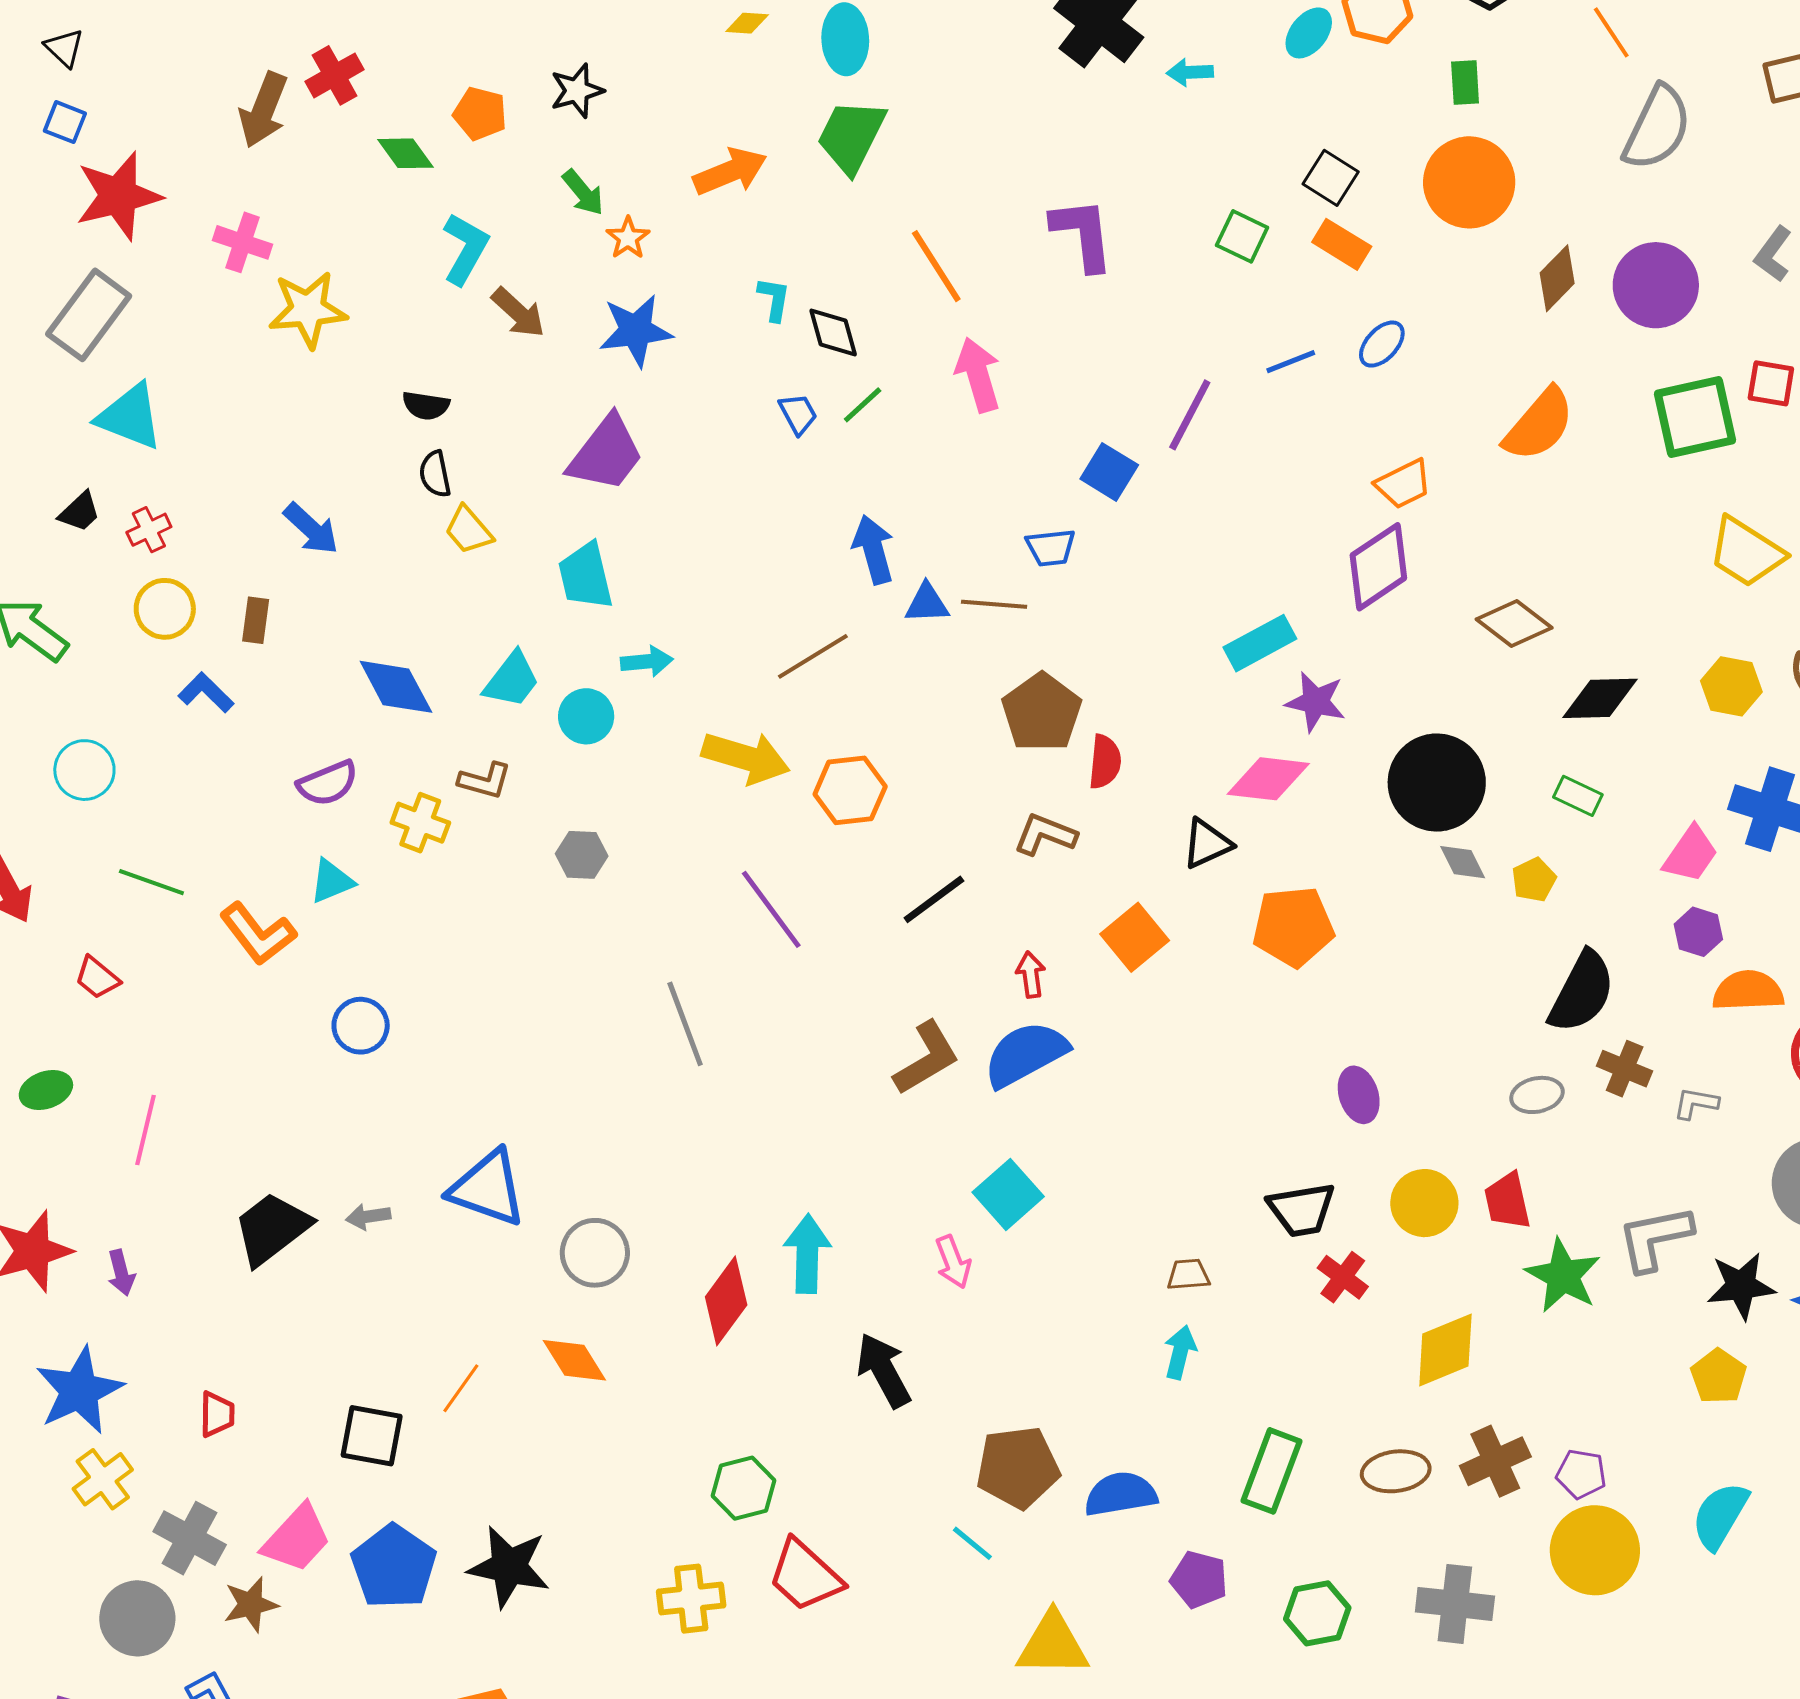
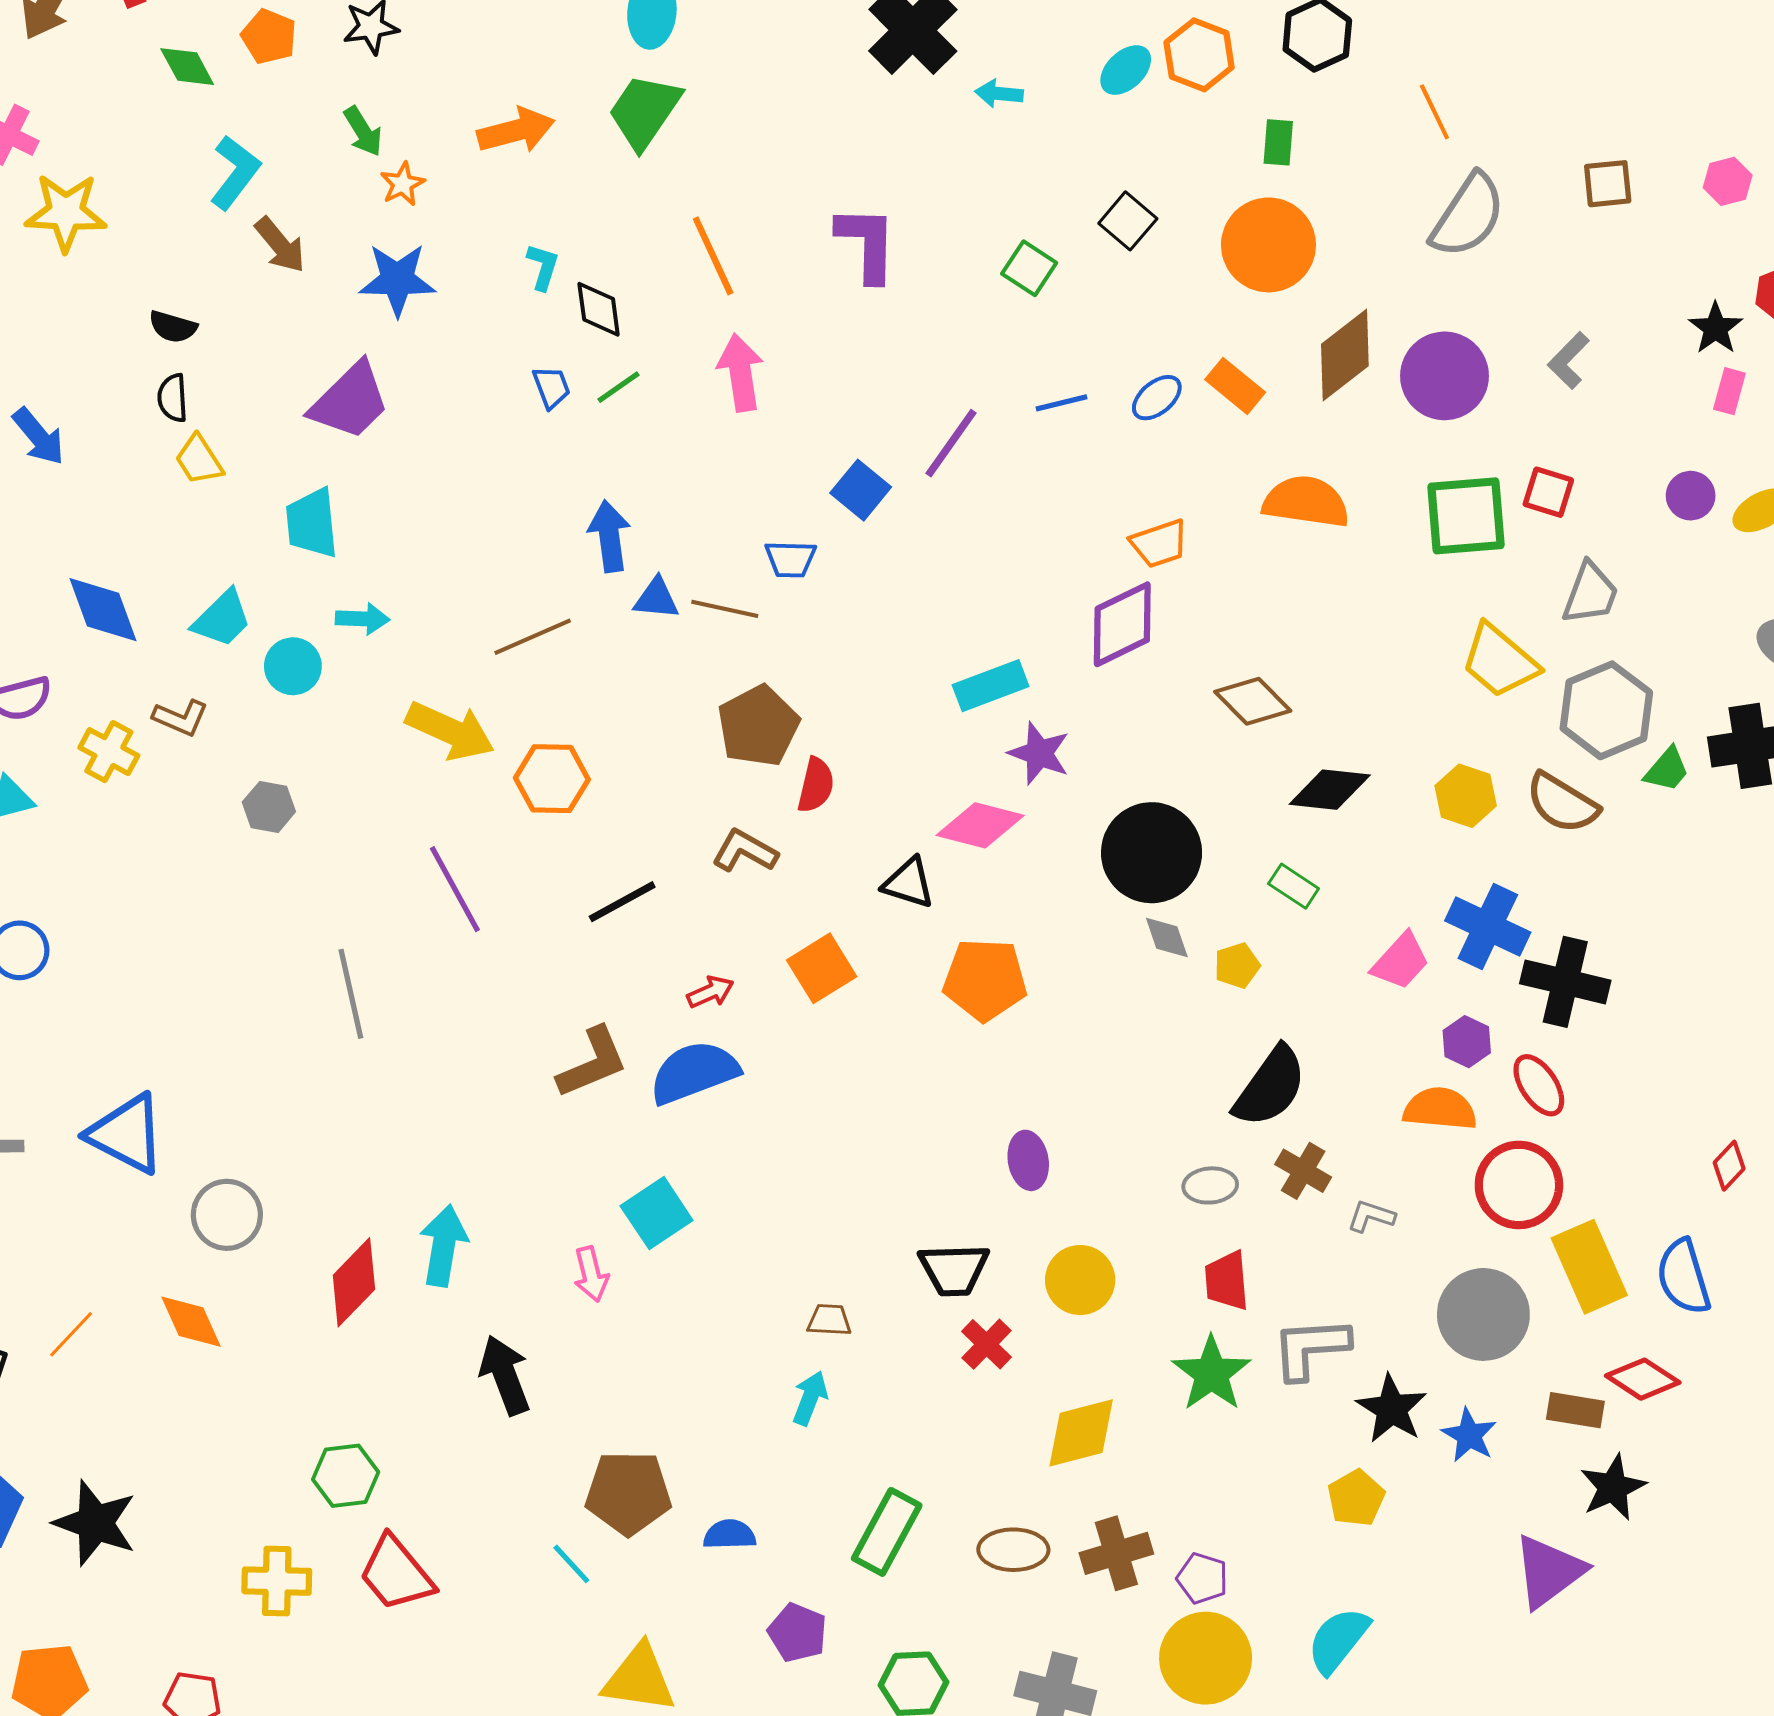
orange rectangle: (1342, 244) -> (1235, 386), moved
brown diamond: (1557, 278) -> (1345, 355), size x1.4
orange semicircle: (1539, 425) -> (1306, 502), turned -130
black triangle: (1207, 844) -> (909, 883), turned 34
purple hexagon: (1698, 932) -> (1467, 1042), moved
red arrow: (1031, 975) -> (710, 992), turned 66
red trapezoid: (1507, 1201) -> (1227, 1281), moved
black star: (1741, 1286) -> (1392, 1409), turned 30
blue semicircle: (1121, 1494) -> (730, 1535), size x0.7

